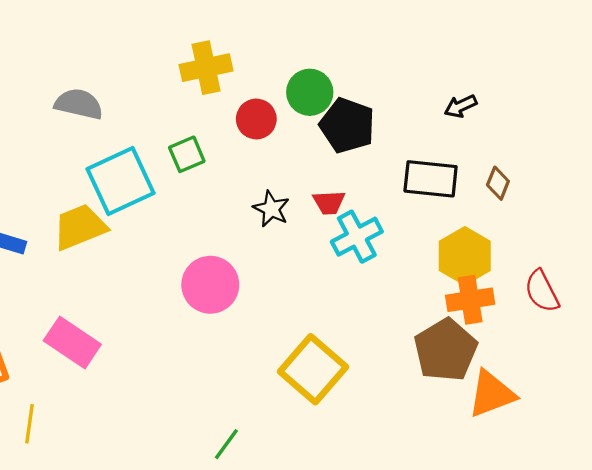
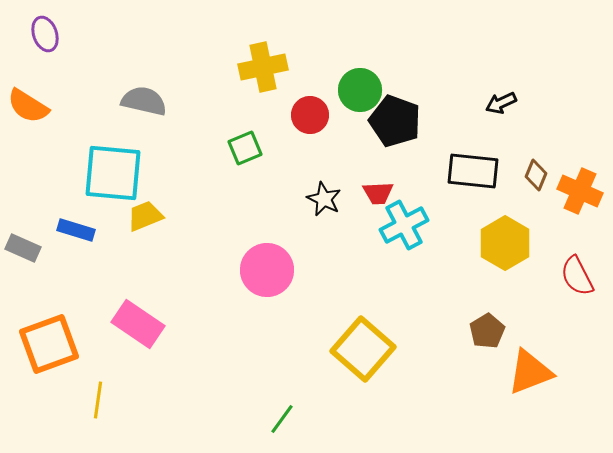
cyan square: (120, 181) -> (113, 173), moved, turned 30
yellow trapezoid: (80, 227) -> (145, 216), size x0.7
orange cross: (470, 300) -> (580, 191), moved, turned 33
brown pentagon: (446, 350) -> (487, 331), size x0.6

